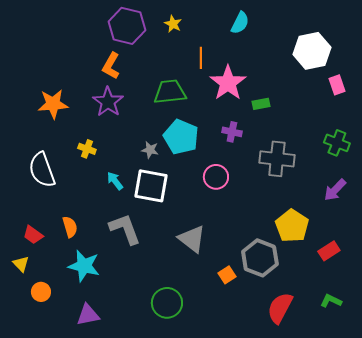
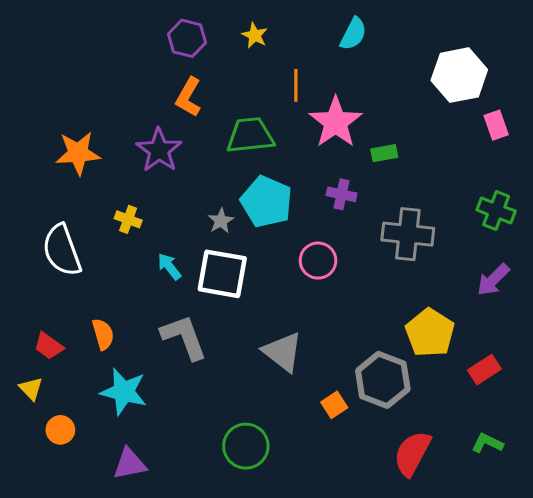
purple hexagon: (127, 26) -> (187, 38), size x0.7
orange L-shape: (111, 66) -> (188, 97), moved
gray star: (150, 150) -> (221, 221), turned 30

